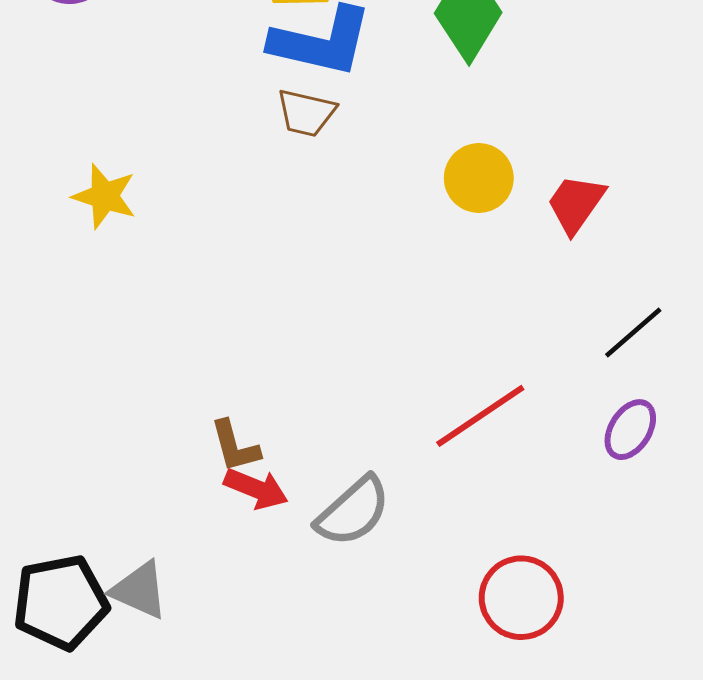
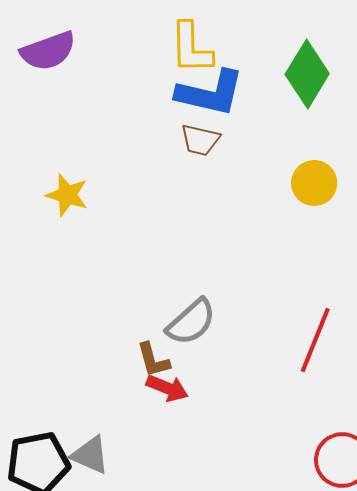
red line: (480, 416) -> (315, 340), turned -34
gray semicircle: (353, 511) -> (191, 322), moved

